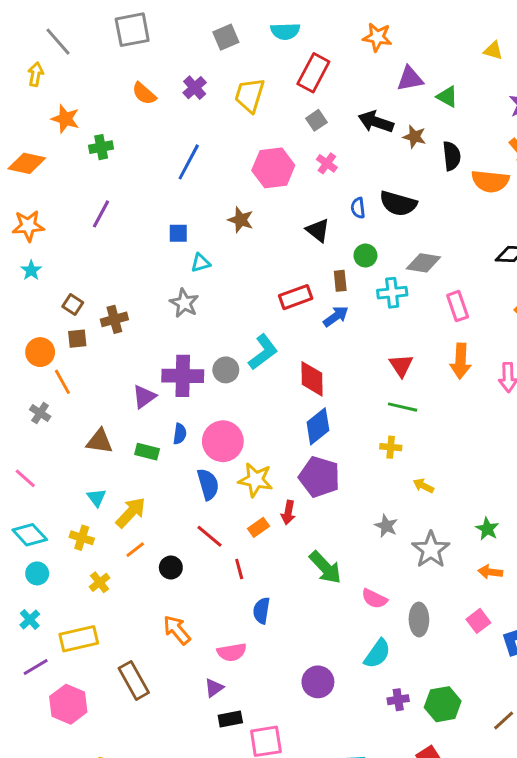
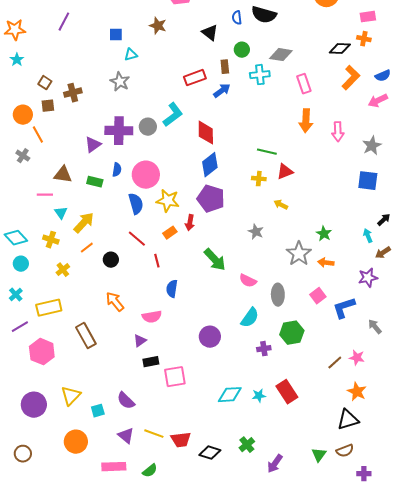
red triangle: (401, 365) -> (285, 172), moved, turned 42
pink line: (25, 478) -> (45, 195), moved, turned -42
gray star: (431, 550) -> (299, 254), moved
green hexagon: (443, 704) -> (292, 333), moved

